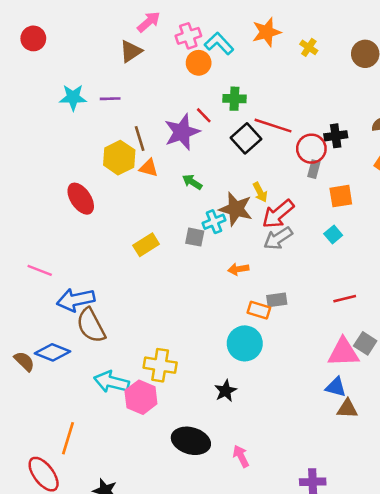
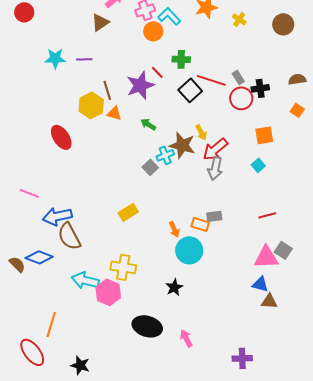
gray rectangle: (314, 169) -> (238, 77), moved, turned -48
gray square: (195, 237) -> (150, 167), turned 35
gray arrow: (278, 238) -> (215, 168), turned -45
yellow rectangle: (146, 245) -> (128, 212), moved
orange arrow: (238, 269) -> (174, 229), moved, turned -105

